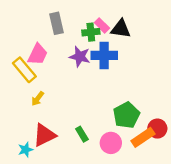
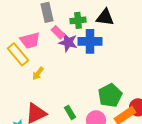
pink rectangle: (102, 25) -> (58, 32), moved
pink trapezoid: (38, 54) -> (30, 40), turned 50
yellow arrow: (38, 99) -> (38, 73), moved

